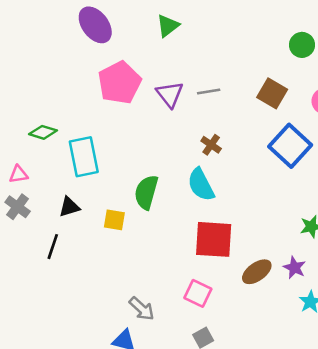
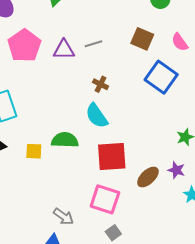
purple triangle: (170, 94) -> (64, 50), turned -45
green semicircle: (146, 192) -> (65, 140), moved, turned 84
pink square: (198, 293) -> (105, 199), size x1.4

